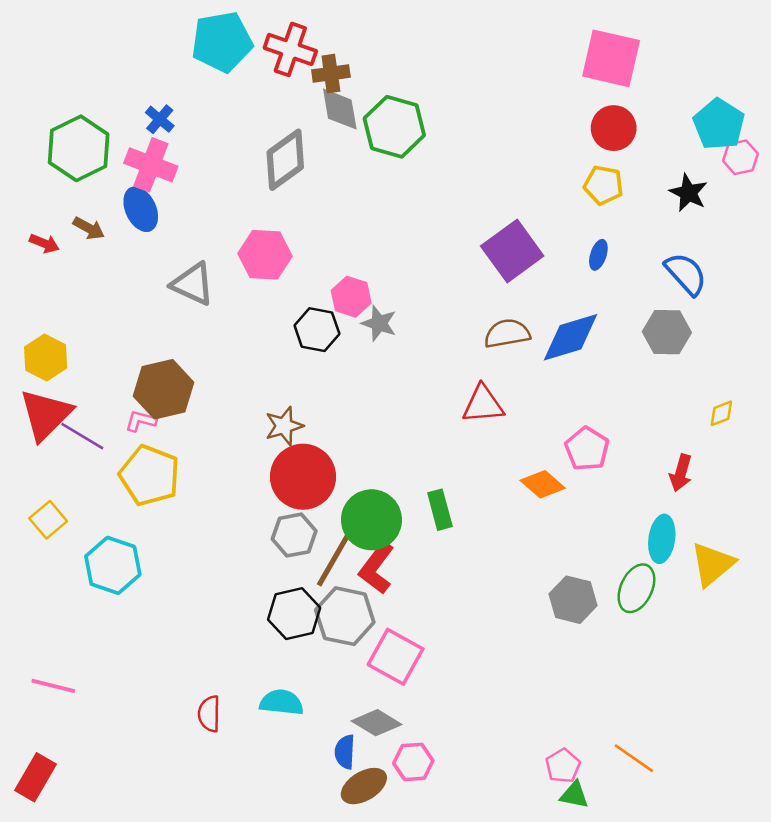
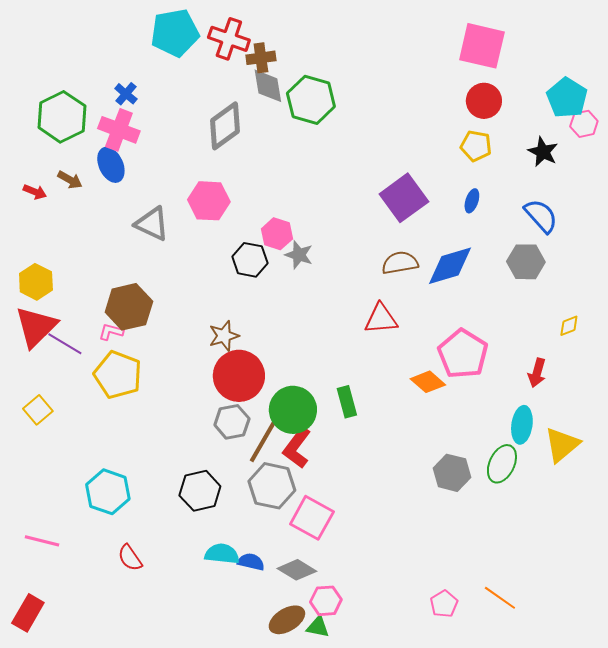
pink pentagon: (587, 449) -> (463, 354), size x1.4
cyan hexagon: (113, 565) -> (108, 492), moved
black hexagon: (294, 614) -> (200, 491), moved
red semicircle: (209, 714) -> (130, 558), moved, turned -36
blue semicircle: (345, 752) -> (251, 562), moved, turned 100
green triangle: (574, 795) -> (318, 627), moved

